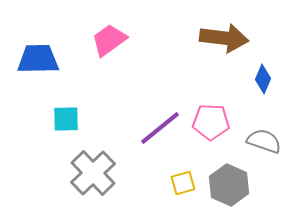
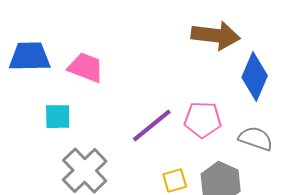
pink trapezoid: (109, 40) -> (86, 68), moved, turned 57
blue diamond: (263, 79) -> (255, 77), size x1.6

